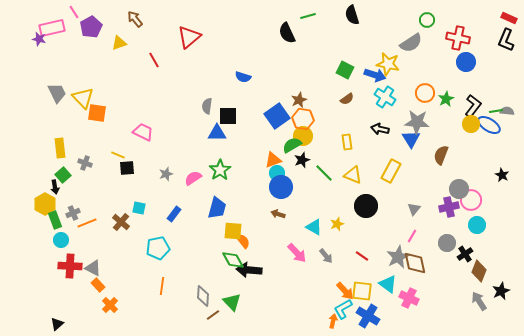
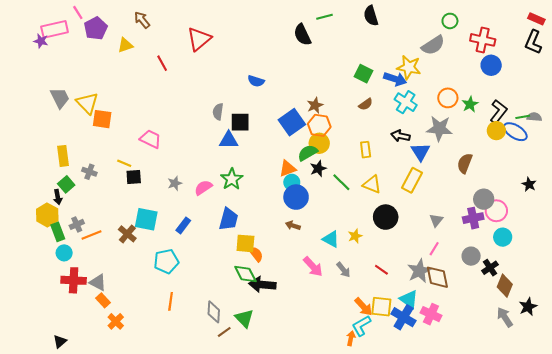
blue triangle: (411, 139) -> (420, 152), moved
cyan square: (139, 208) -> (146, 219), size x1.6
blue cross: (368, 316) -> (404, 317), moved

